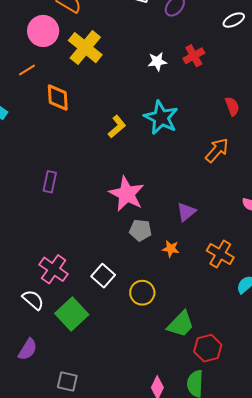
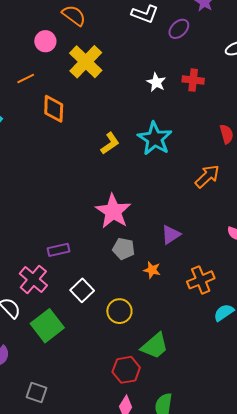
pink circle: (43, 31) -> (45, 41), size x0.7
red cross: (194, 56) -> (193, 80), turned 30
white star: (157, 62) -> (156, 82), turned 30
purple rectangle: (50, 182) -> (59, 250), moved, turned 60
orange cross: (220, 254) -> (201, 280), turned 32
red hexagon: (208, 348) -> (126, 370), moved

